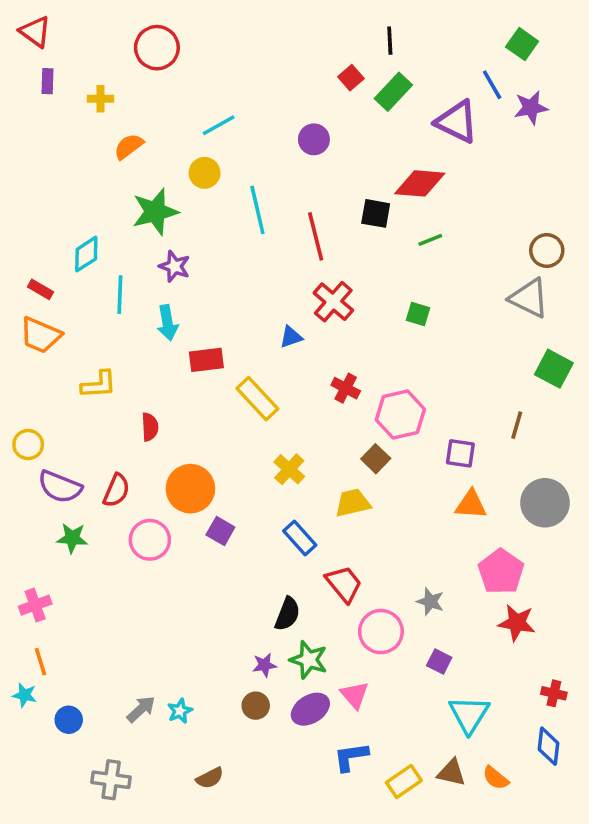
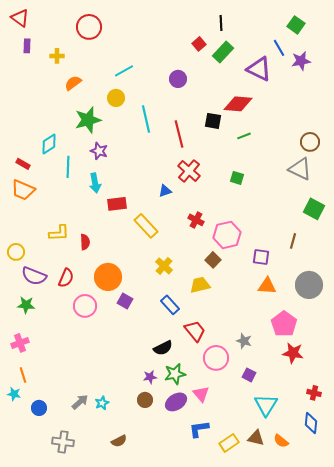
yellow L-shape: (99, 385) -> (59, 233), moved
green star: (72, 538) -> (26, 305), moved
black semicircle: (287, 614) -> (163, 348), turned 42
green star: (309, 660) -> (175, 374), turned -30

